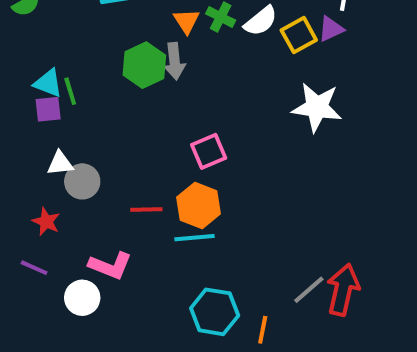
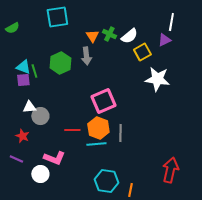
yellow square: (299, 35) -> (142, 52), moved
green hexagon: (144, 65) -> (60, 63), moved
pink square: (209, 151) -> (103, 101), size x1.4
gray line: (309, 290) -> (120, 133), moved, turned -48

